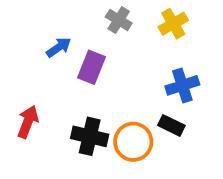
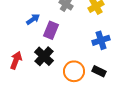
black rectangle: (171, 125) -> (99, 71), moved
black cross: (90, 136) -> (44, 56), moved, turned 30

